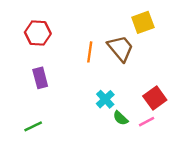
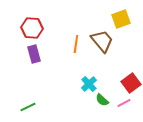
purple rectangle: (40, 78) -> (34, 54), moved

